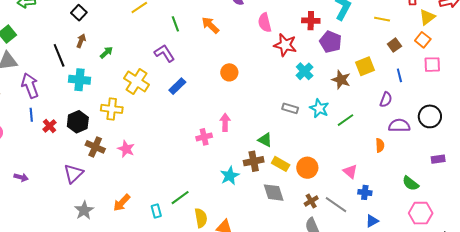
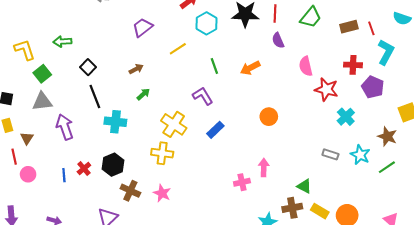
black square: (79, 13) -> (88, 67), moved
orange arrow: (210, 25) -> (250, 68), turned -72
brown arrow: (81, 41) -> (136, 69), moved, turned 40
brown star: (341, 80) -> (387, 136), moved
yellow cross: (112, 109) -> (162, 153), moved
blue line: (31, 115) -> (64, 175), moved

